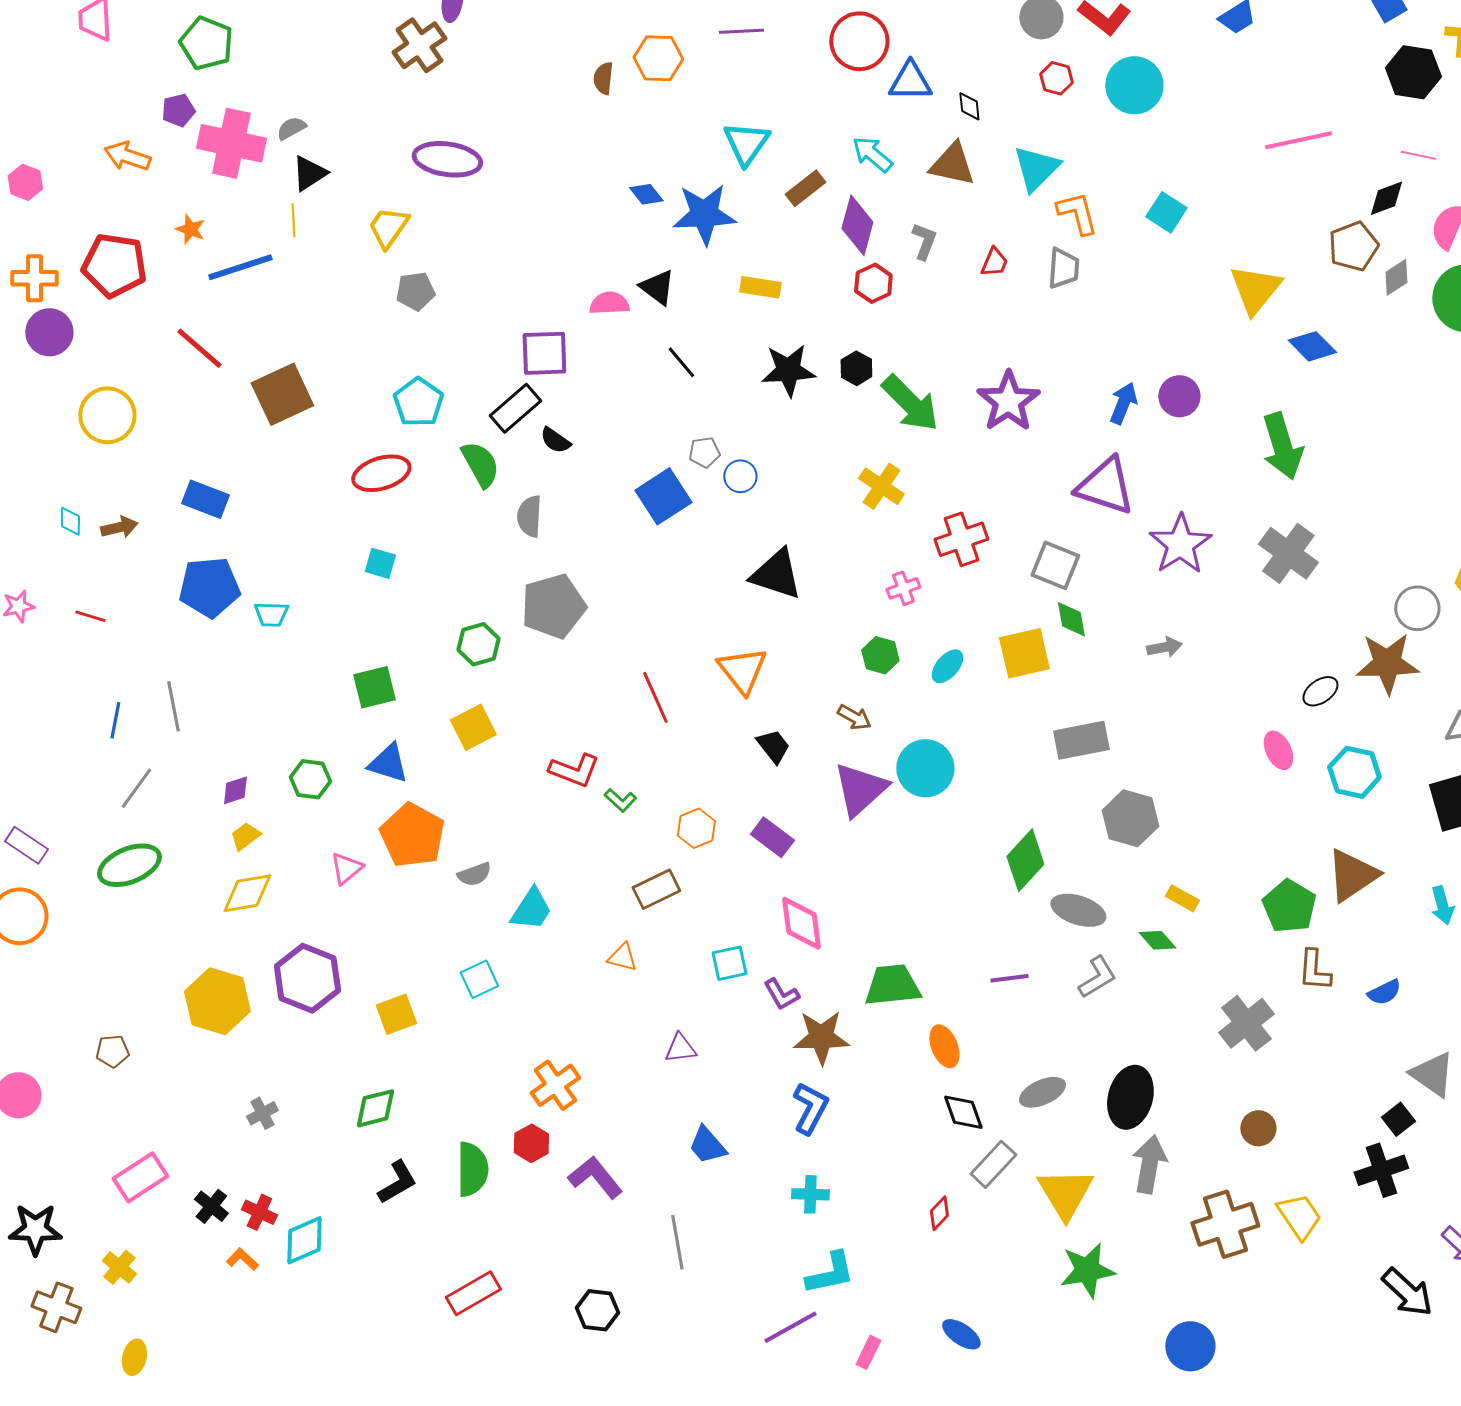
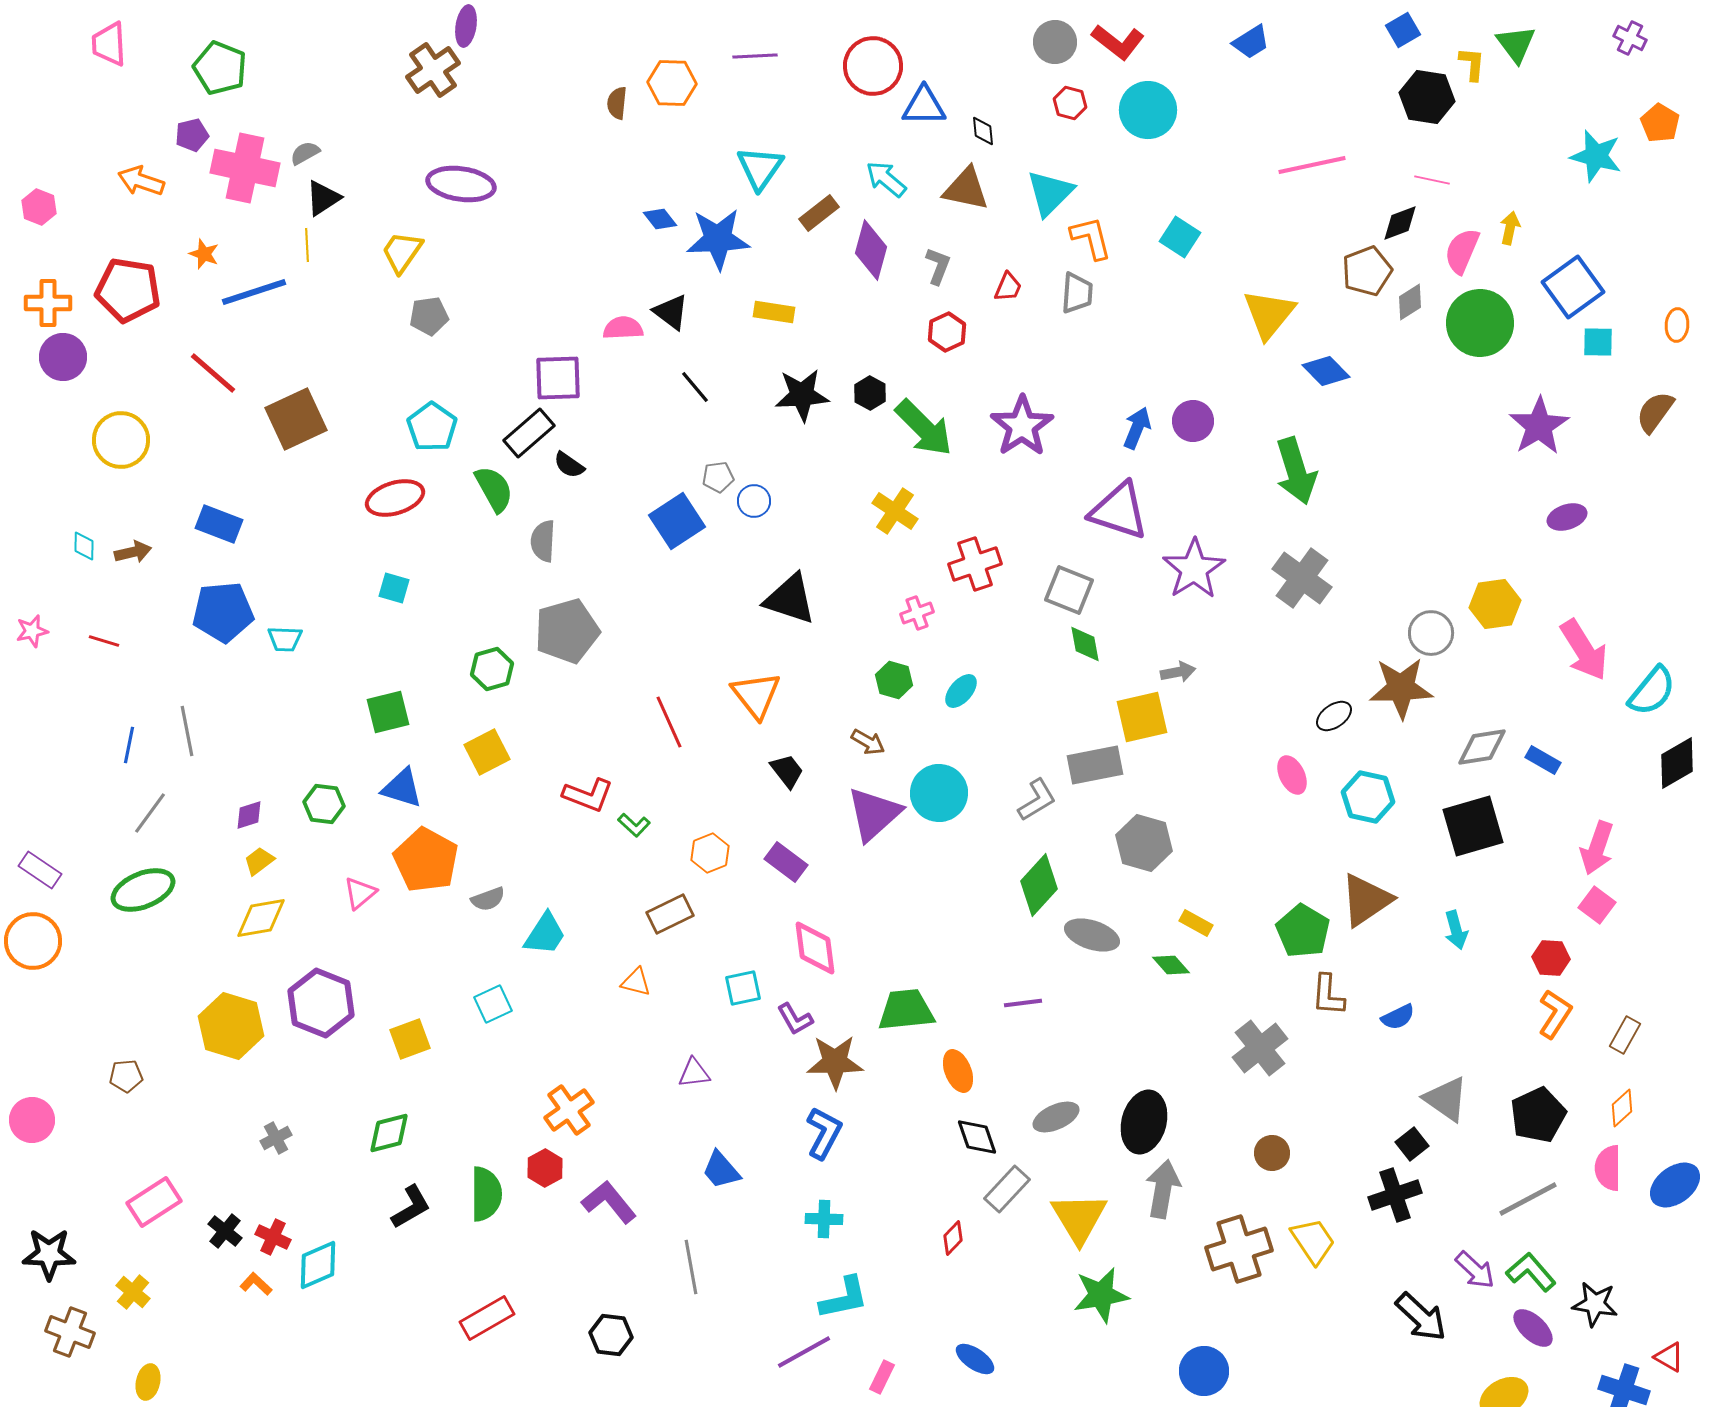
red hexagon: (873, 283) -> (947, 332), moved
yellow square: (1024, 653) -> (1142, 717), moved
gray L-shape: (1097, 977) -> (1037, 800), moved

